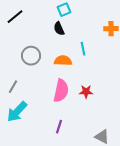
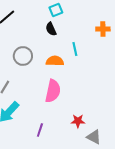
red star: (86, 92) -> (78, 121), moved
purple line: (59, 127) -> (40, 130), moved

